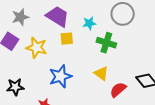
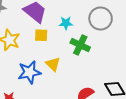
yellow triangle: (101, 73) -> (53, 64), moved

